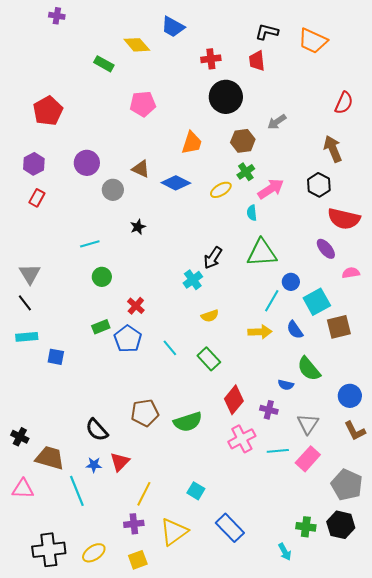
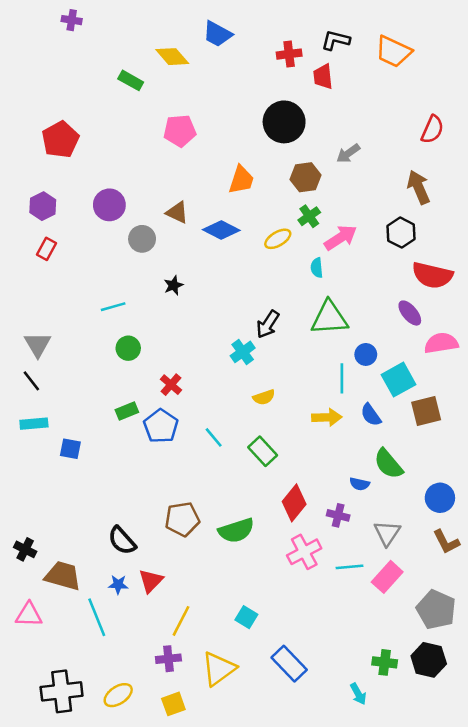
red cross: (211, 59) -> (289, 54), moved
pink semicircle: (351, 273) -> (441, 343), size x1.5
cyan line: (272, 301) -> (342, 378), turned -30

